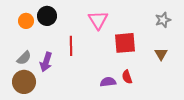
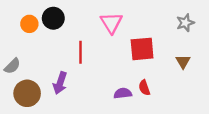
gray semicircle: (24, 58) -> (12, 66), moved
purple arrow: (46, 62) -> (60, 83), moved

